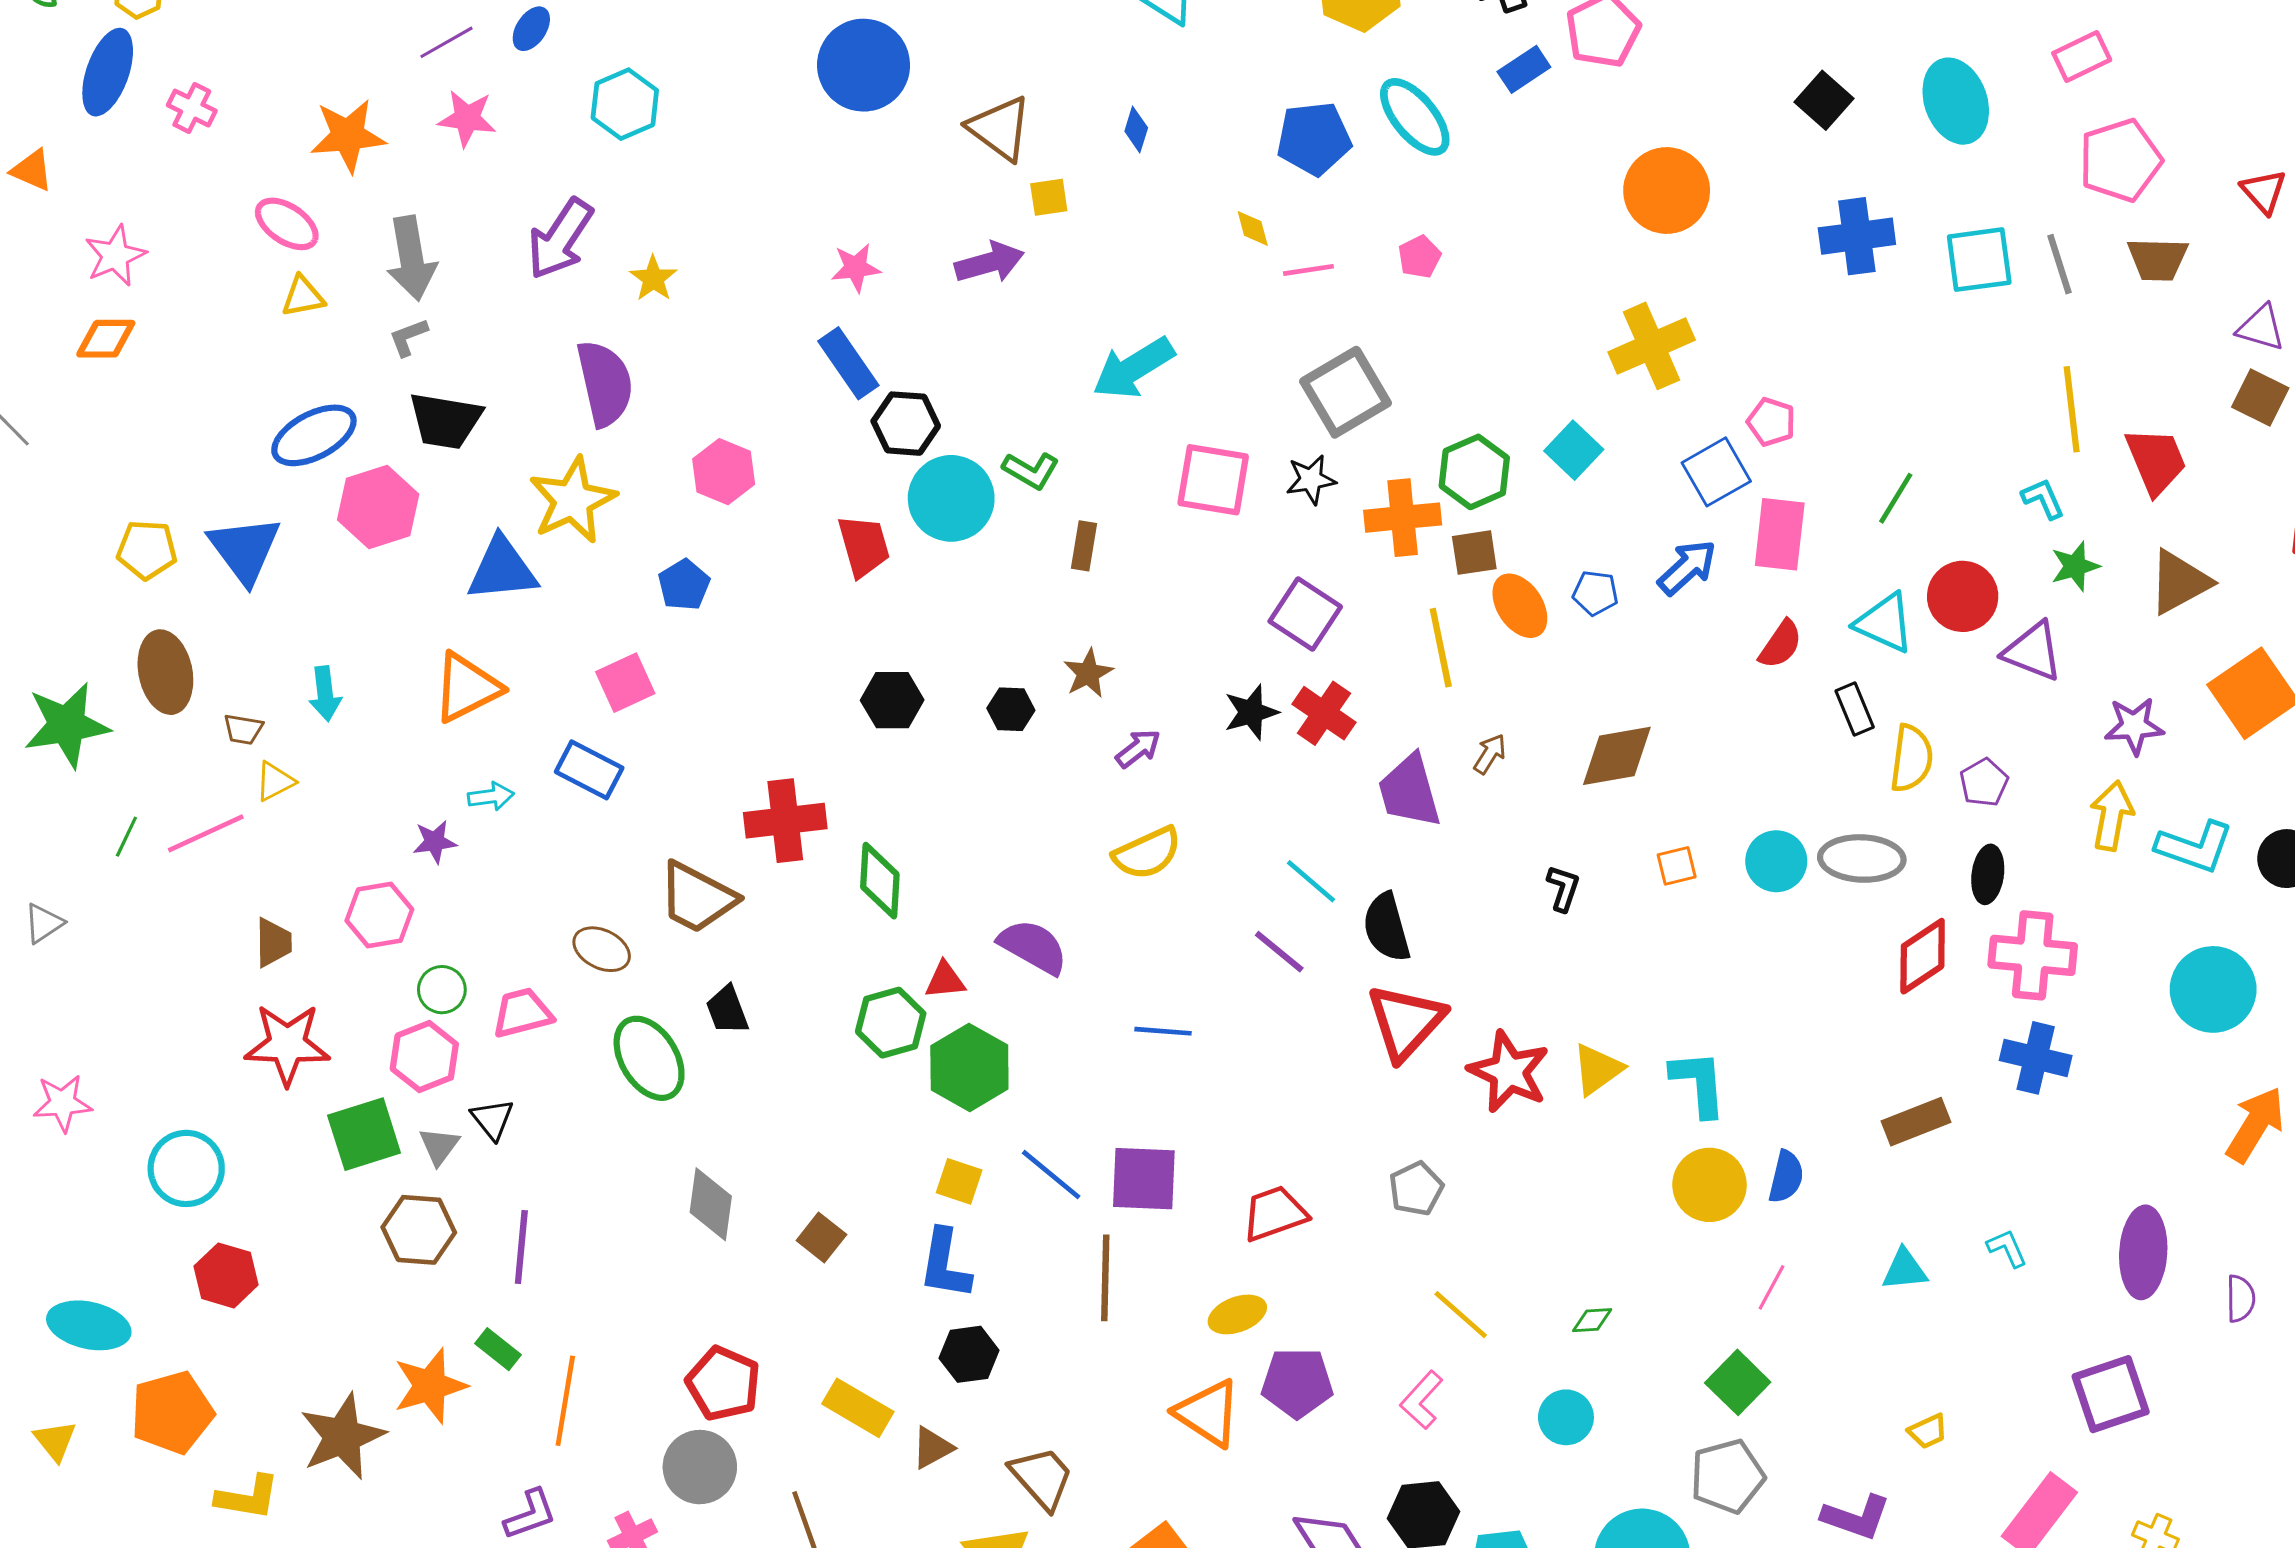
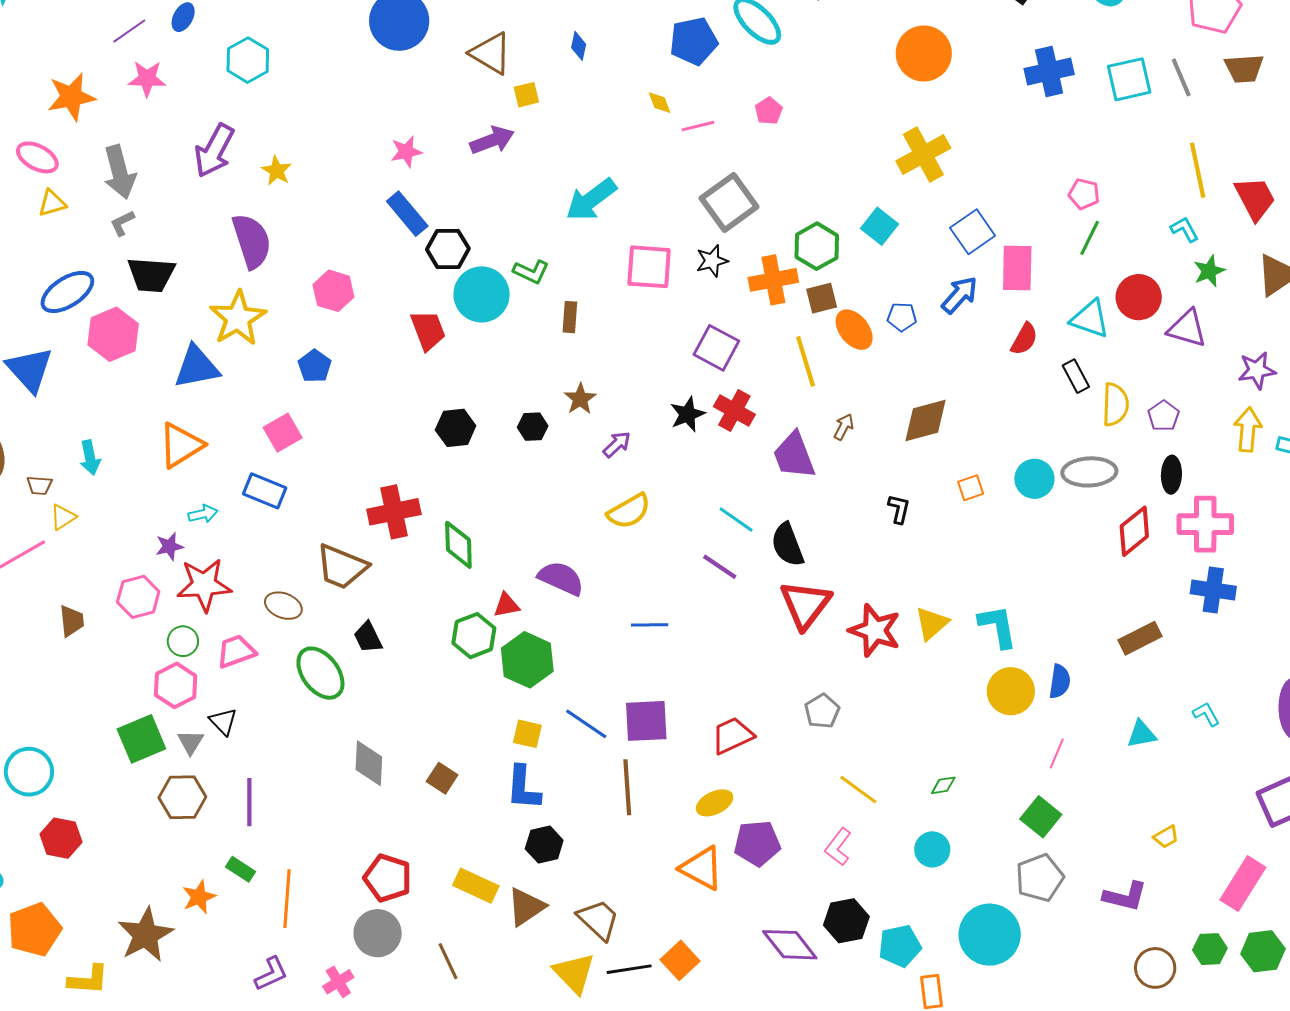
pink pentagon: (1771, 422) -> (1084, 194), moved
red star: (287, 1044) -> (204, 585), moved
orange star: (430, 1386) -> (199, 897), size x0.7
brown triangle: (932, 1448) -> (526, 907), size x1.4

